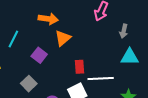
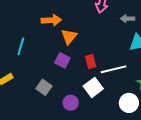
gray arrow: (124, 31) -> (128, 19), turned 88
purple square: (39, 55) -> (62, 60), moved

